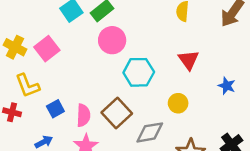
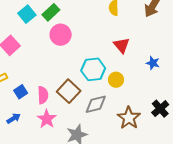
cyan hexagon: (139, 72) -> (93, 69), moved

